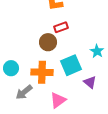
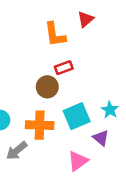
cyan star: (97, 51) -> (110, 110), moved
pink triangle: (58, 100) -> (78, 161), moved

